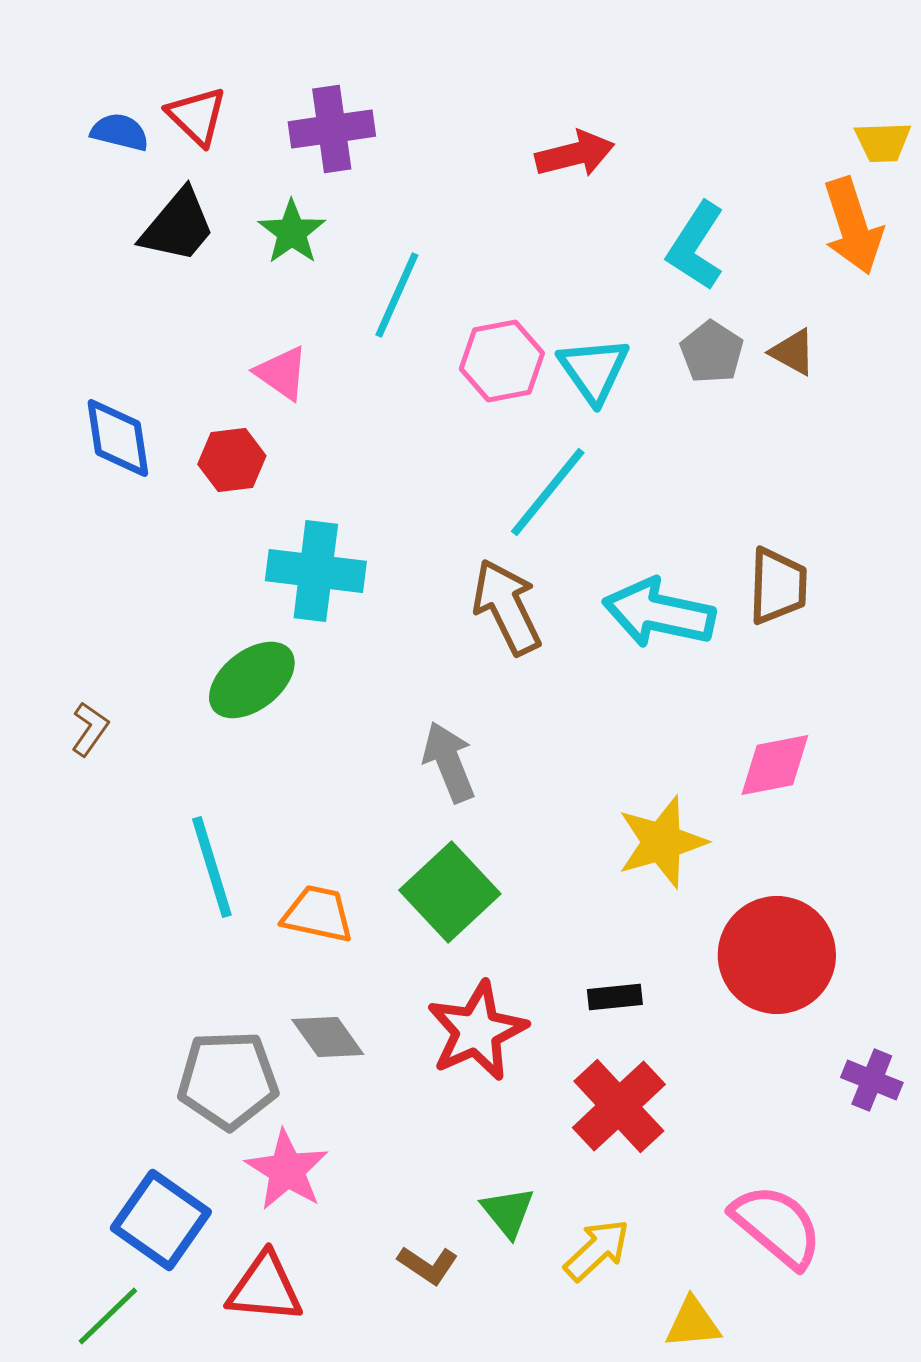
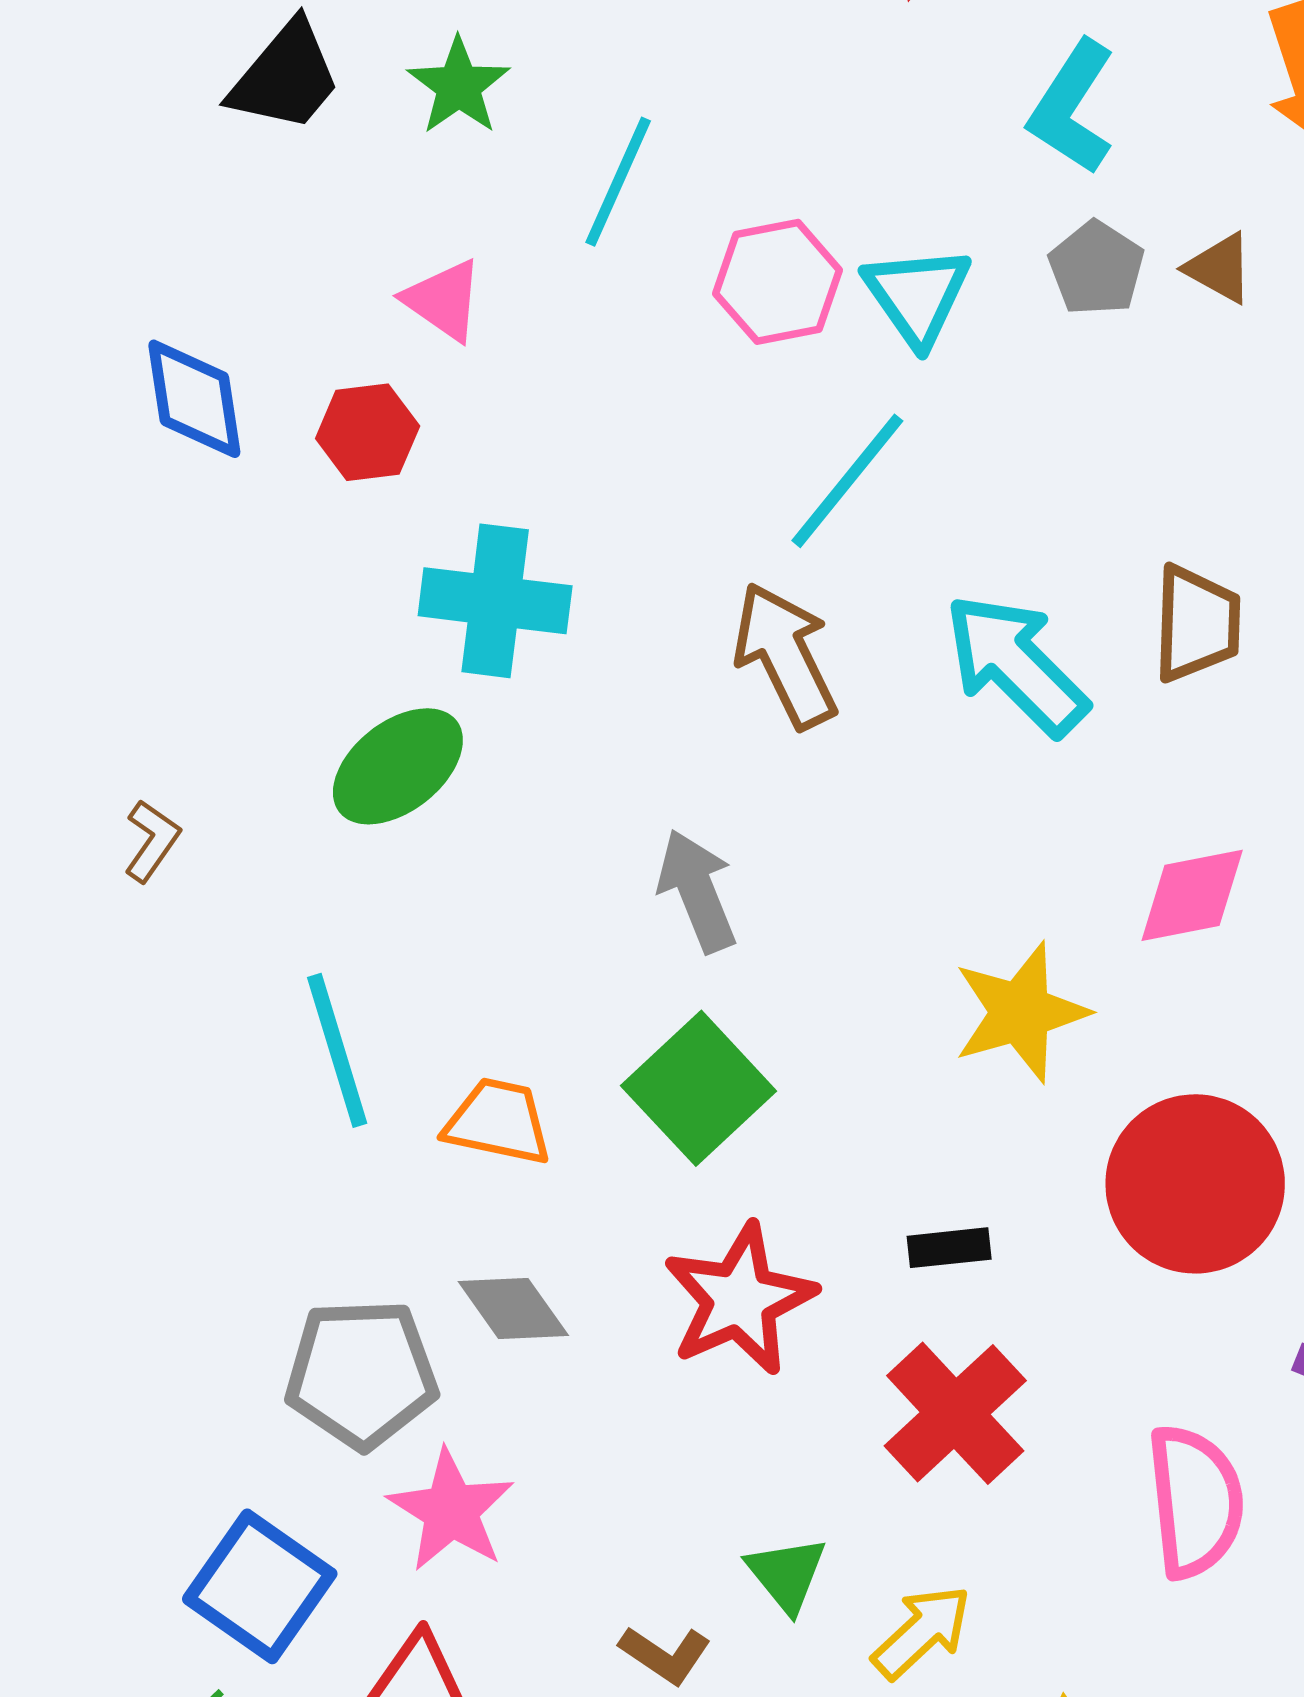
cyan arrow: (659, 613) -> (1016, 665), turned 33
pink semicircle: (777, 1226) -> (1195, 1501), moved, turned 44

